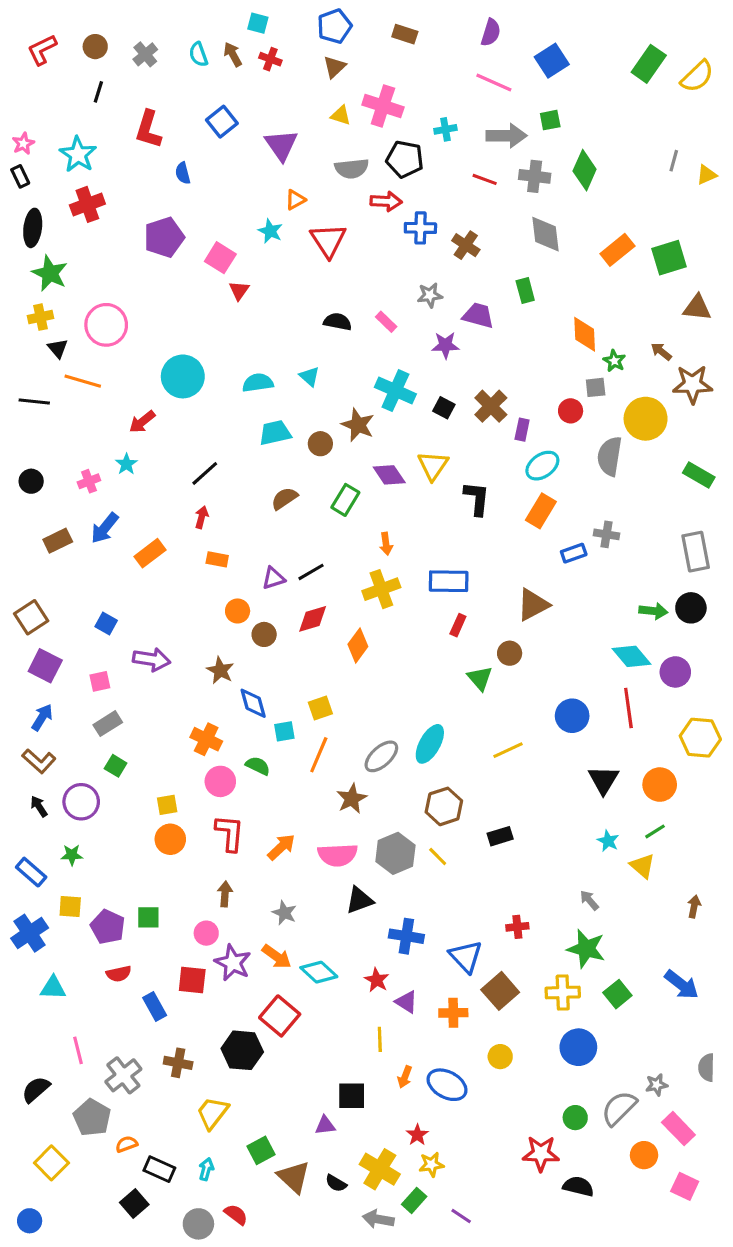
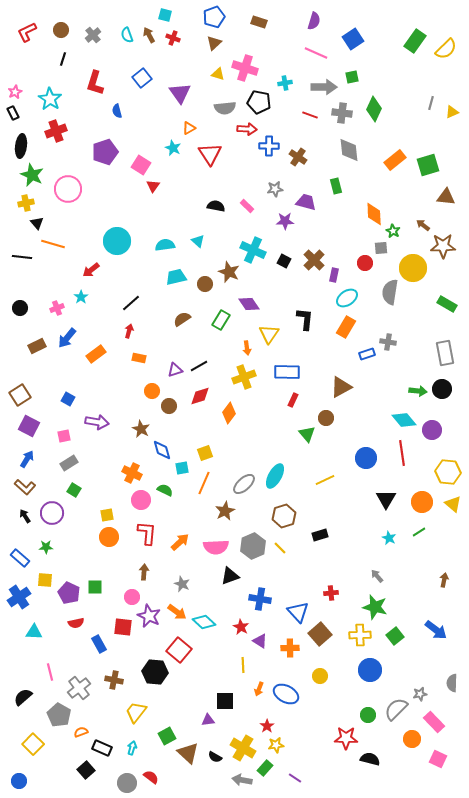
pink circle: (106, 325) -> (68, 189), moved
yellow triangle: (433, 466) -> (269, 334), moved
yellow triangle: (642, 866) -> (453, 504), moved

